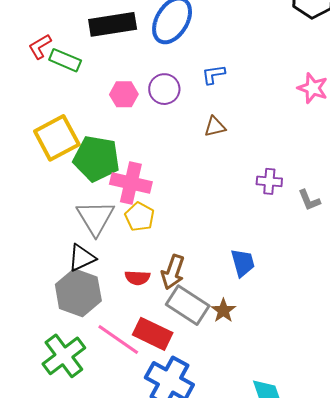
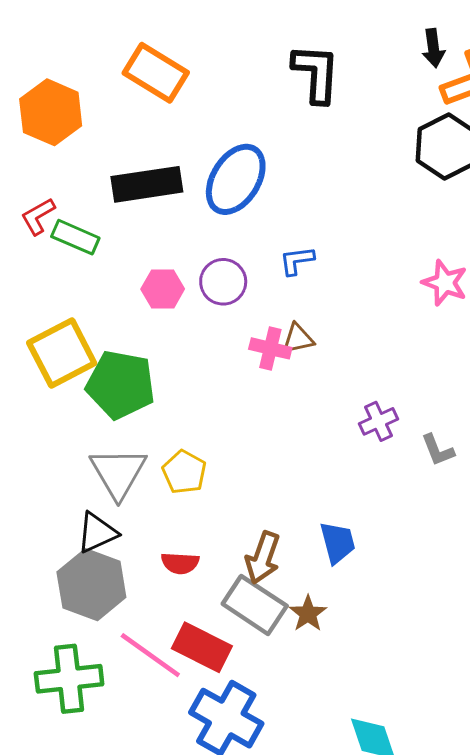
purple cross: (269, 181) -> (379, 421), turned -30
pink cross: (131, 183) -> (270, 348), moved, size x0.7
brown arrow: (173, 272) -> (263, 558), moved
green cross: (64, 356) -> (69, 679), turned 30

